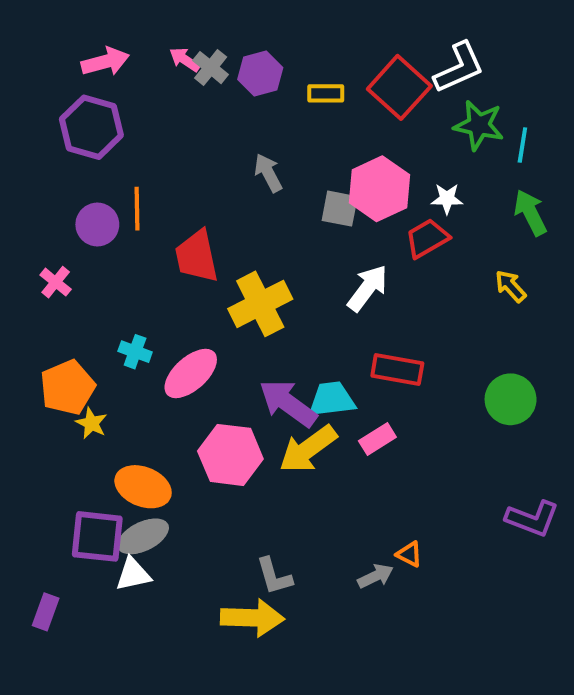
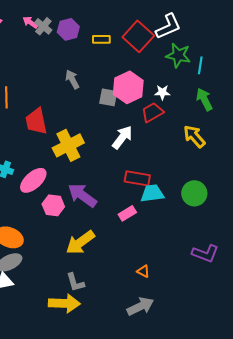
yellow arrow: (511, 286) -> (194, 136), size x1.4
cyan trapezoid: (332, 399) -> (152, 193), moved
yellow arrow: (308, 449) -> (80, 242), moved
pink hexagon: (230, 455) -> (53, 205), moved, size x0.7
gray arrow: (375, 576) -> (140, 306), moved, size x1.5

